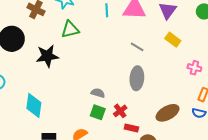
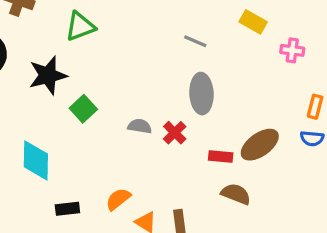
pink cross: (194, 68) -> (292, 50), moved
red cross: (120, 111) -> (175, 133), moved
green square: (98, 112) -> (83, 109), moved, turned 35
red rectangle: (131, 128) -> (221, 156), moved

